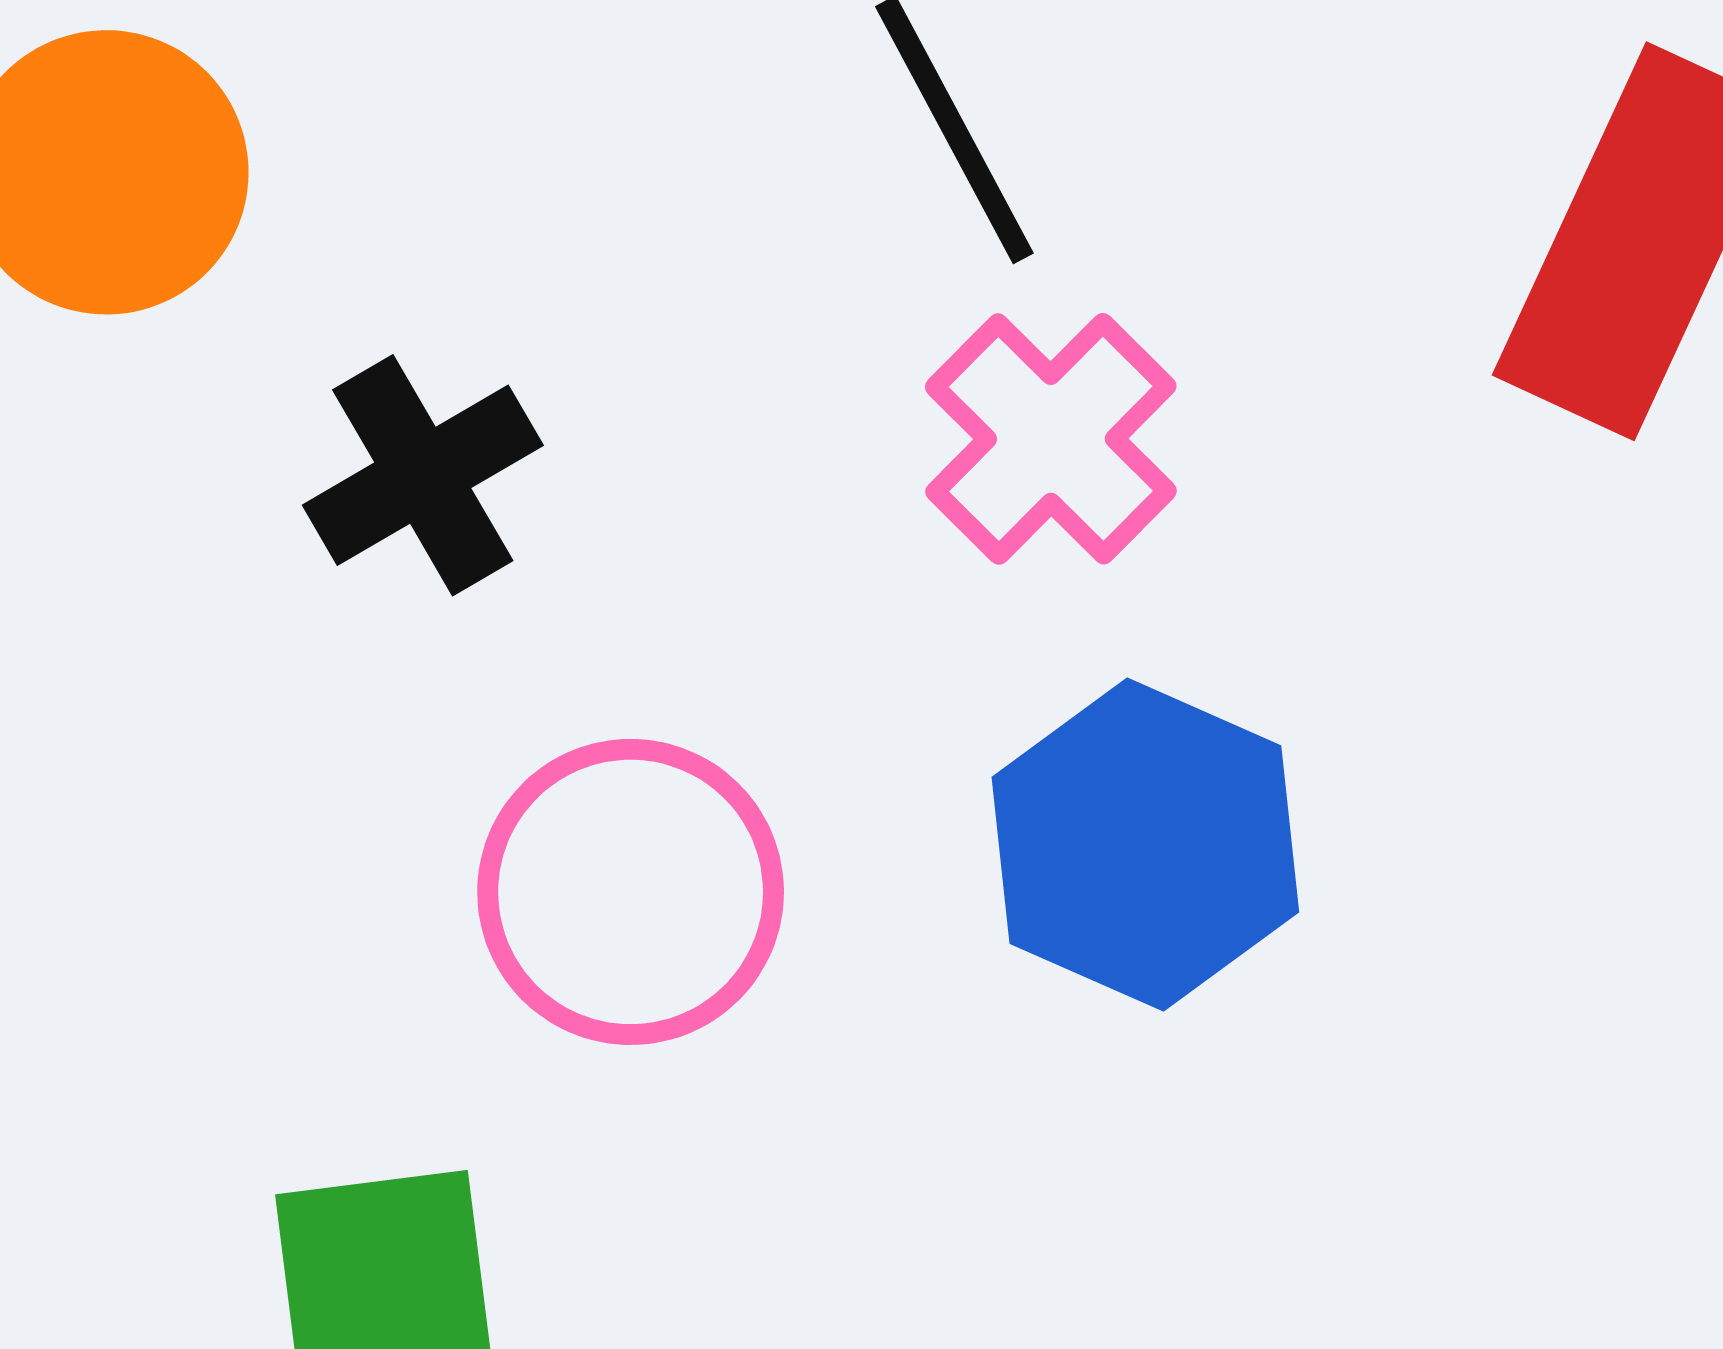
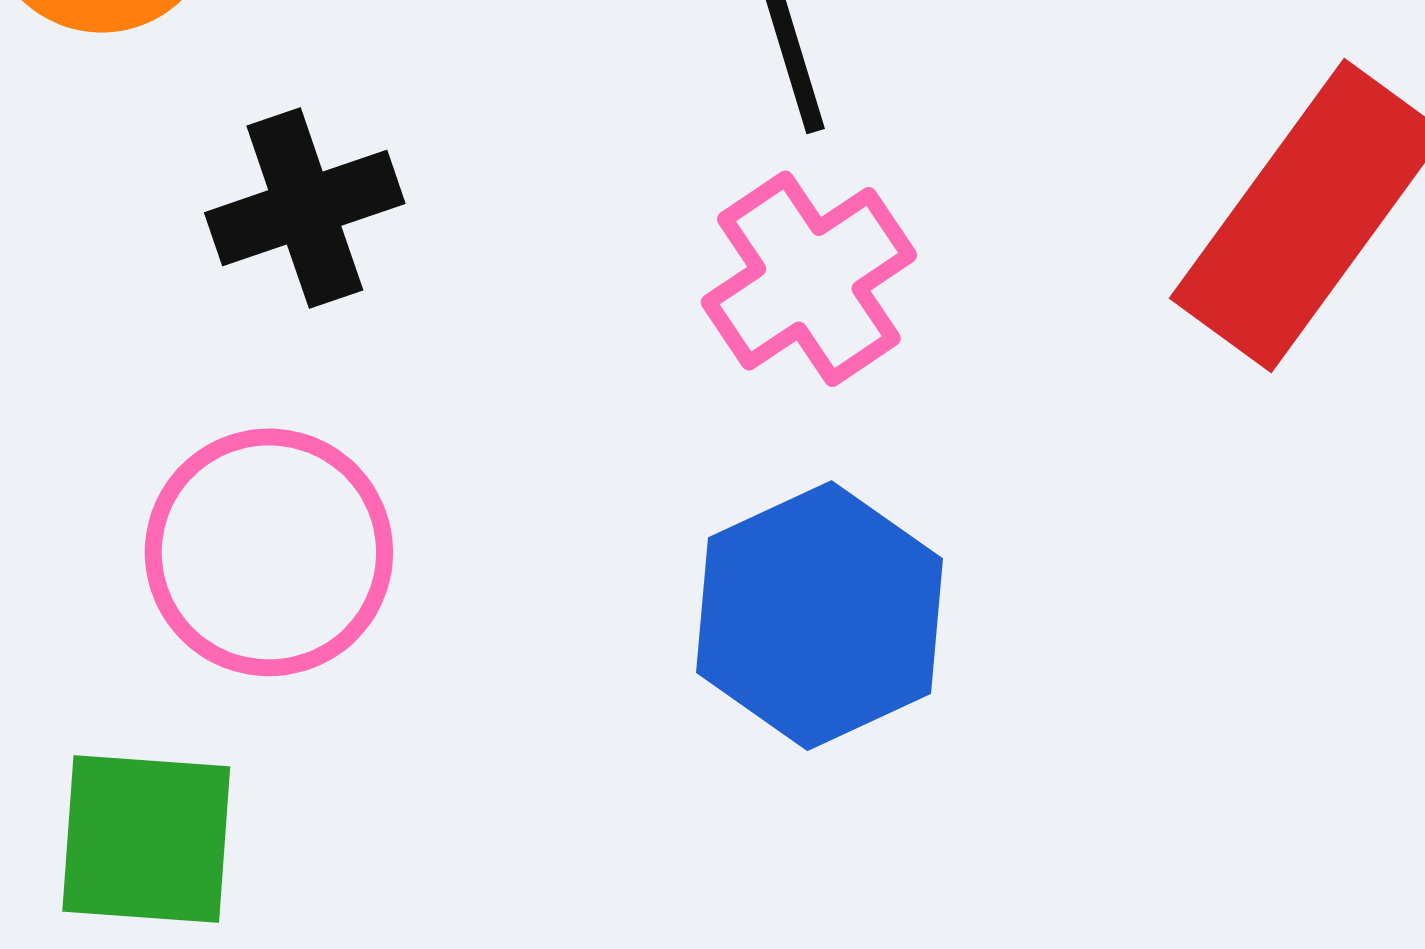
pink circle: (631, 892) -> (269, 552), moved

